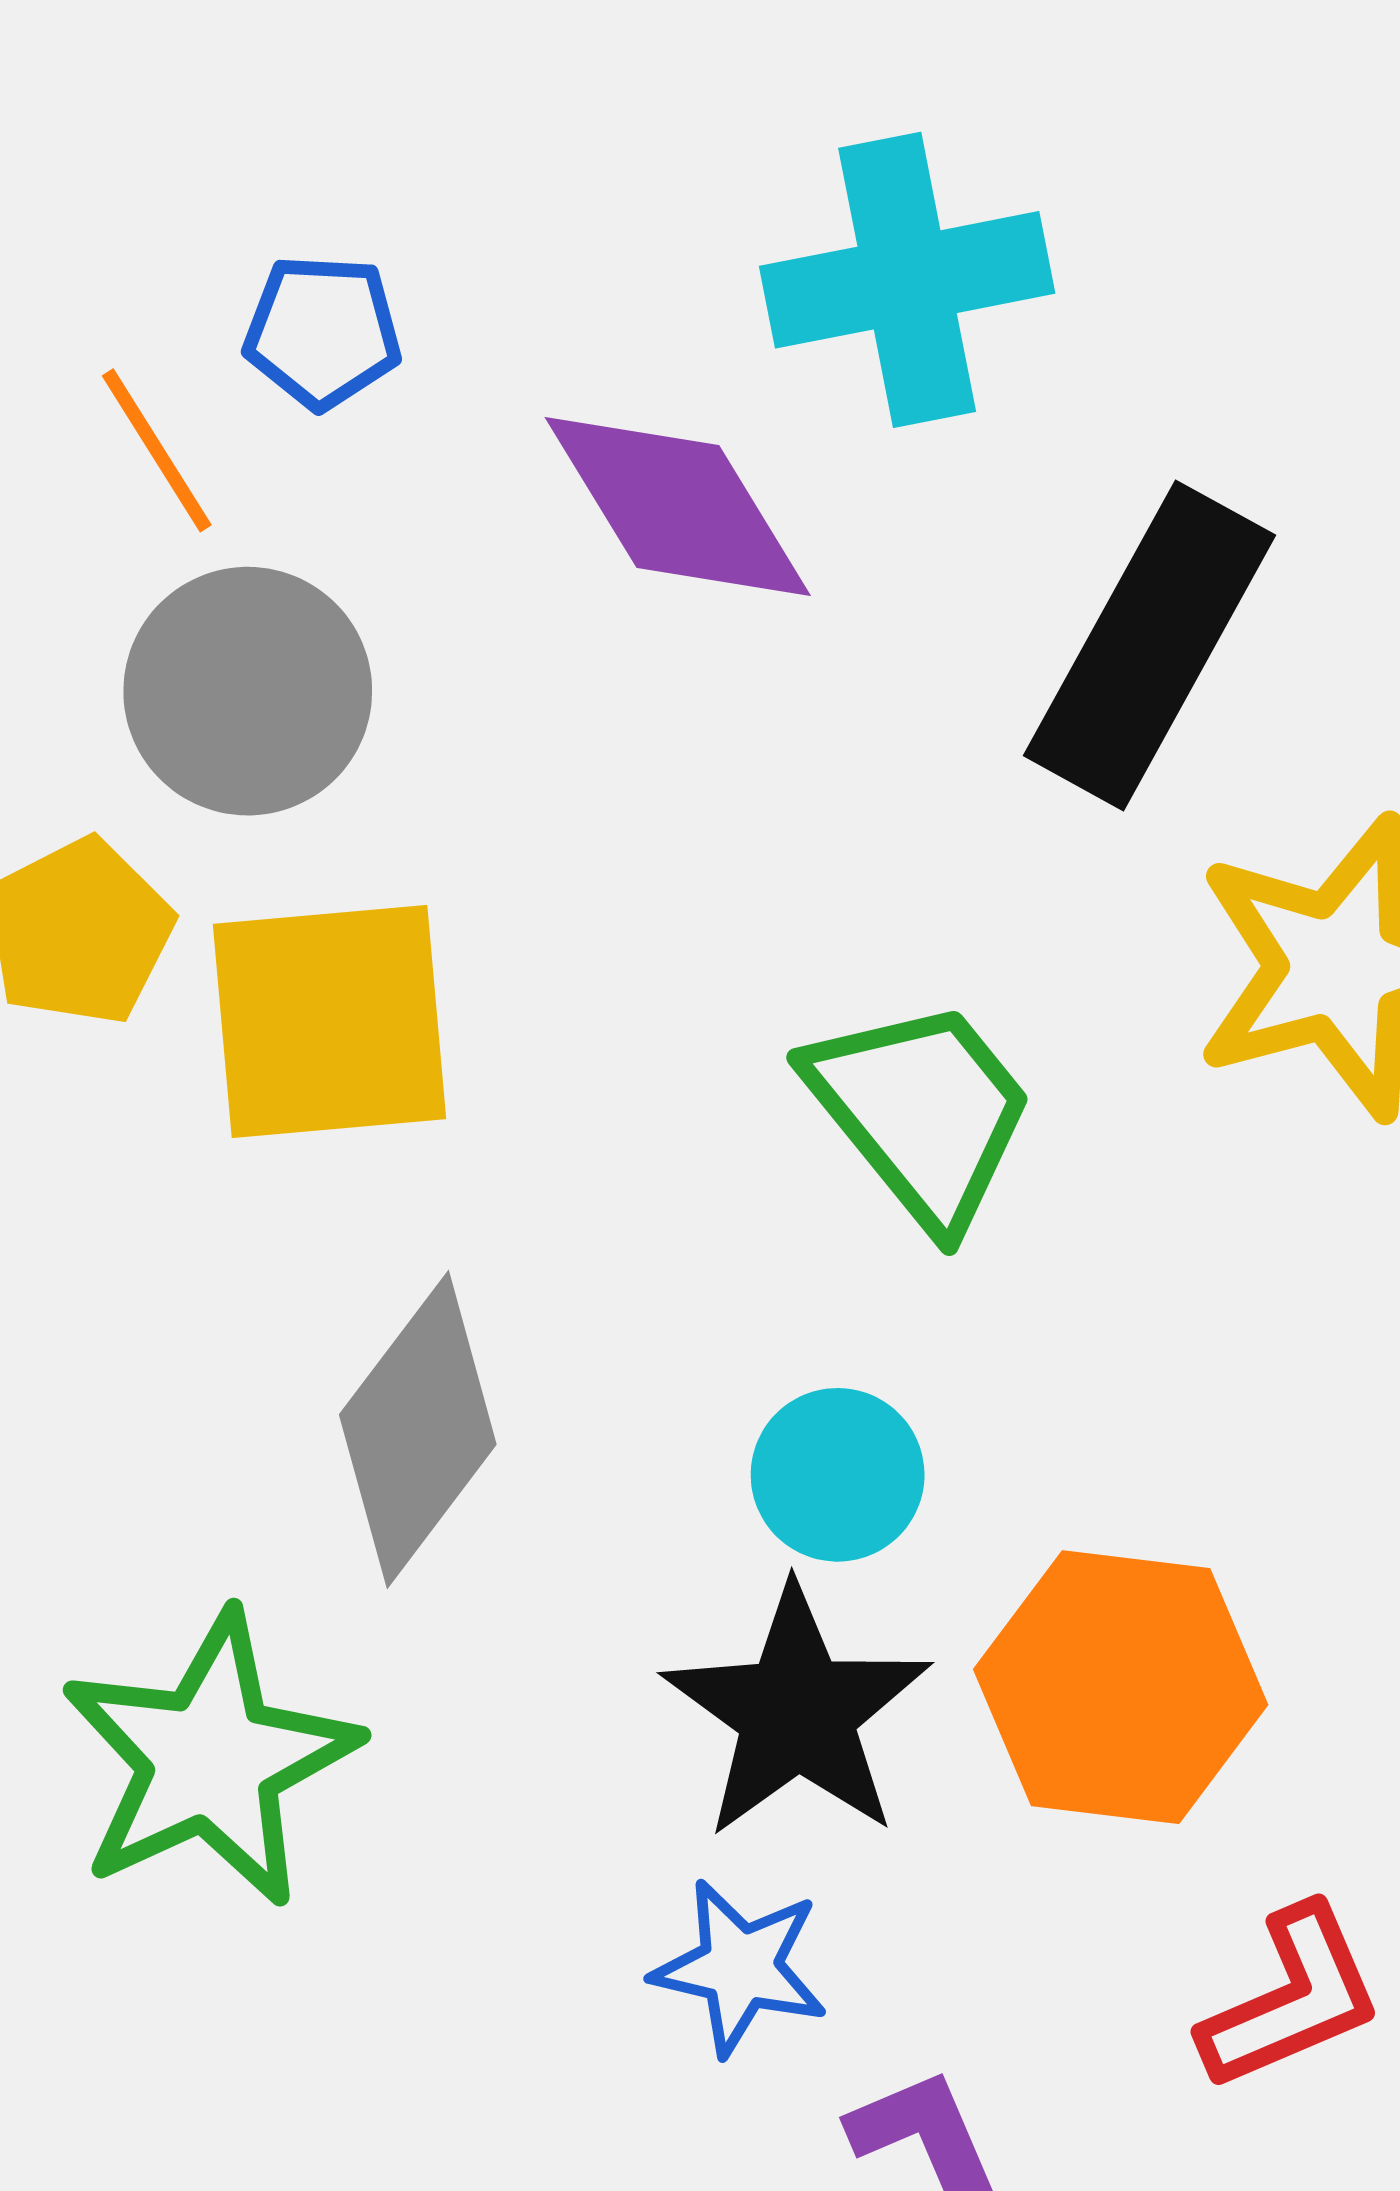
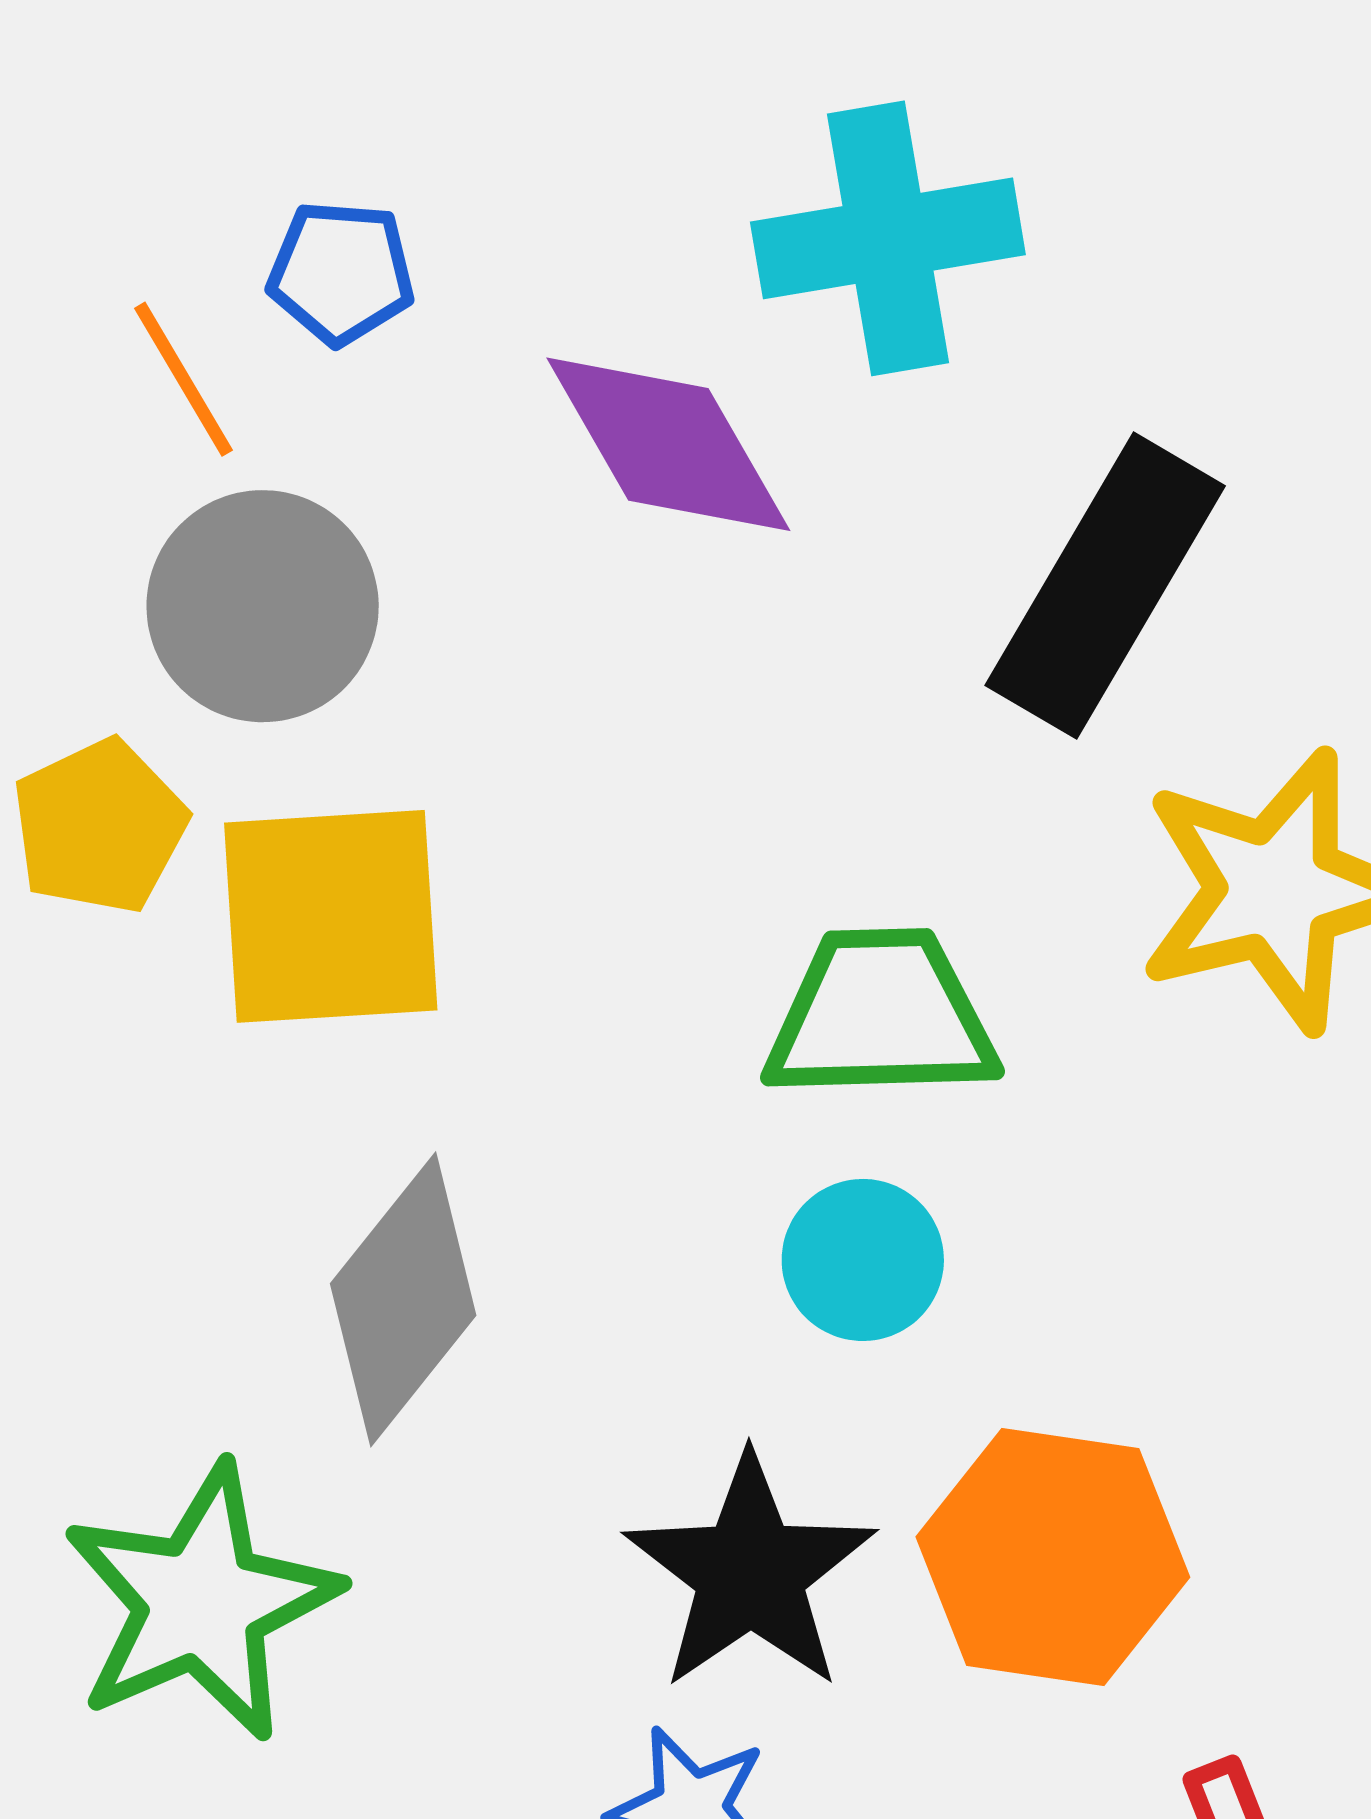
green trapezoid: (921, 1112) -> (881, 1016), turned -54
cyan circle: (838, 1475) -> (863, 1260), moved

